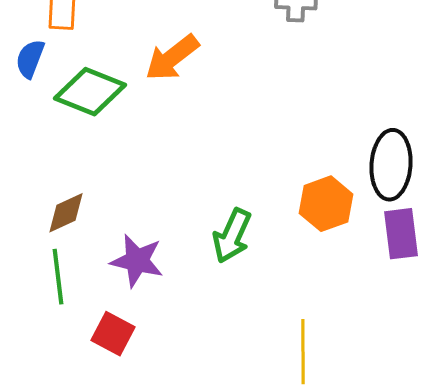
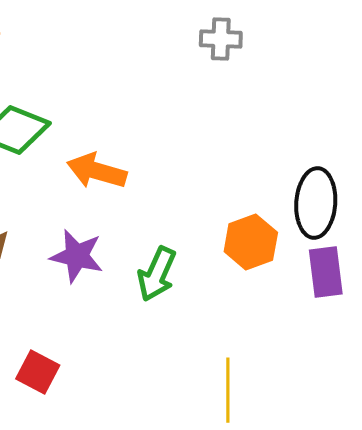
orange arrow: (172, 58) -> (97, 171), moved, turned 54
purple star: (137, 261) -> (77, 256), moved

